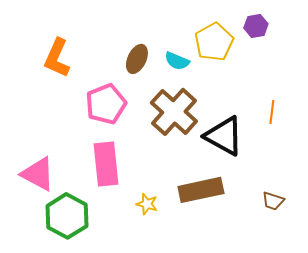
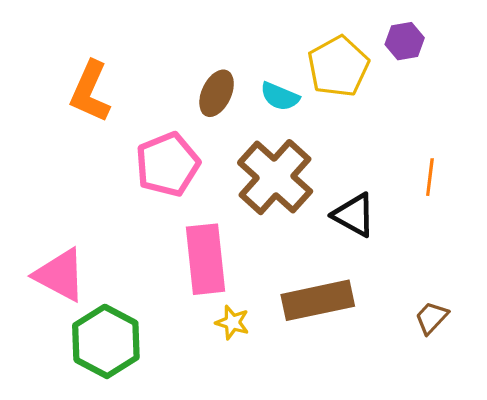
black triangle: (224, 136) -> (354, 215), size x0.7
pink rectangle: (106, 164) -> (205, 259), moved
brown trapezoid: (273, 201) -> (431, 318), turned 115

